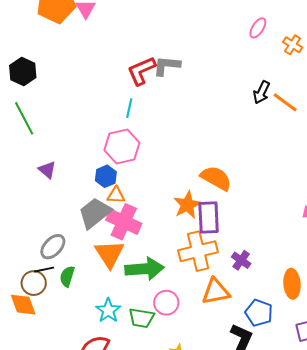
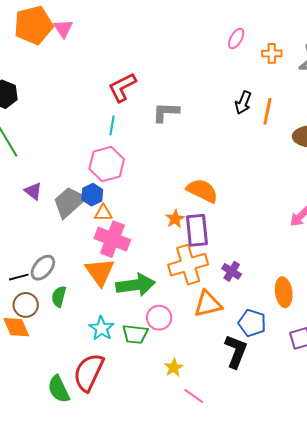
orange cross: (293, 45) -> (272, 53), turned -30
gray L-shape: (167, 66) -> (166, 112), moved
orange line: (285, 102) -> (267, 111), turned 68
orange star: (187, 205) -> (175, 219), size x0.7
gray trapezoid: (95, 213) -> (69, 202), moved
black line: (44, 270) -> (19, 277), moved

